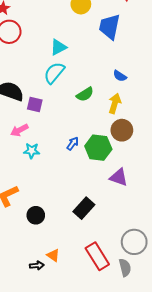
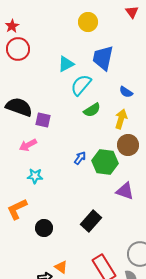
blue trapezoid: (110, 27) -> (103, 58), moved
cyan semicircle: (54, 73) -> (81, 85), moved
cyan star: (32, 151) -> (35, 176), moved

